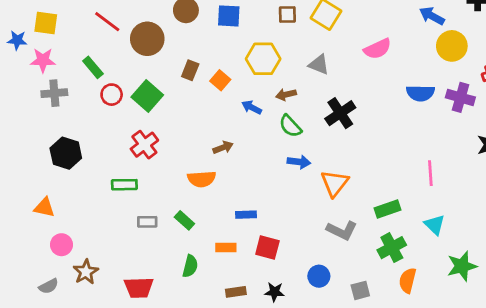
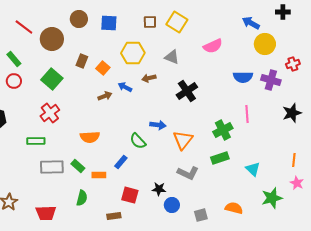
red circle: (112, 95) -> (14, 81), moved
green semicircle: (290, 126) -> (138, 141), moved
brown arrow: (223, 147) -> (105, 96), moved
pink line: (430, 173) -> (247, 114), moved
blue rectangle: (246, 215) -> (121, 162), turned -48
gray rectangle: (147, 222) -> (52, 167), size x1.6
orange rectangle: (226, 248) -> (99, 175), moved
red square: (267, 248) -> (130, 195), moved
green cross: (392, 248) -> (223, 130), moved
orange semicircle: (408, 280) -> (234, 208), turned 90
black star: (275, 292) -> (159, 189), moved

